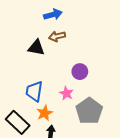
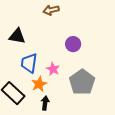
black triangle: (36, 48) -> (17, 36), moved
pink star: (66, 93) -> (53, 69), moved

